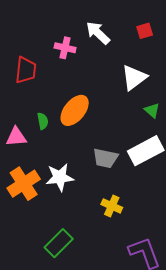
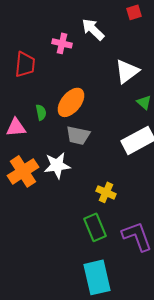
red square: (145, 31) -> (134, 12), moved
gray trapezoid: (105, 158) -> (78, 135), moved
green rectangle: (59, 243) -> (95, 227), moved, turned -68

